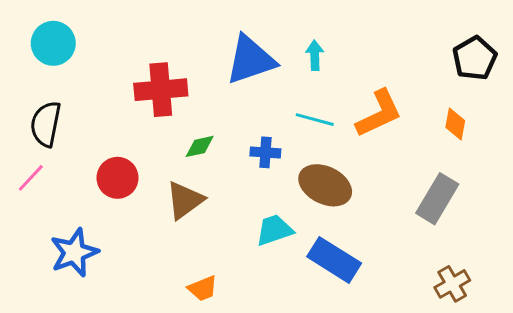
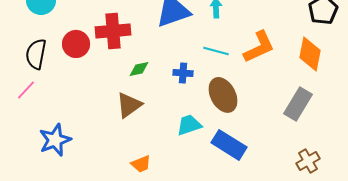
orange diamond: (455, 124) -> (310, 54), size x1.6
red circle: (117, 178) -> (76, 44), moved
brown ellipse: (325, 185) -> (223, 95), turned 36

